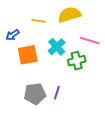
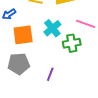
gray pentagon: (35, 94) -> (19, 64), moved

